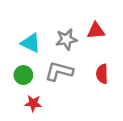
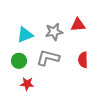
cyan triangle: (31, 43) -> (25, 35), turned -48

